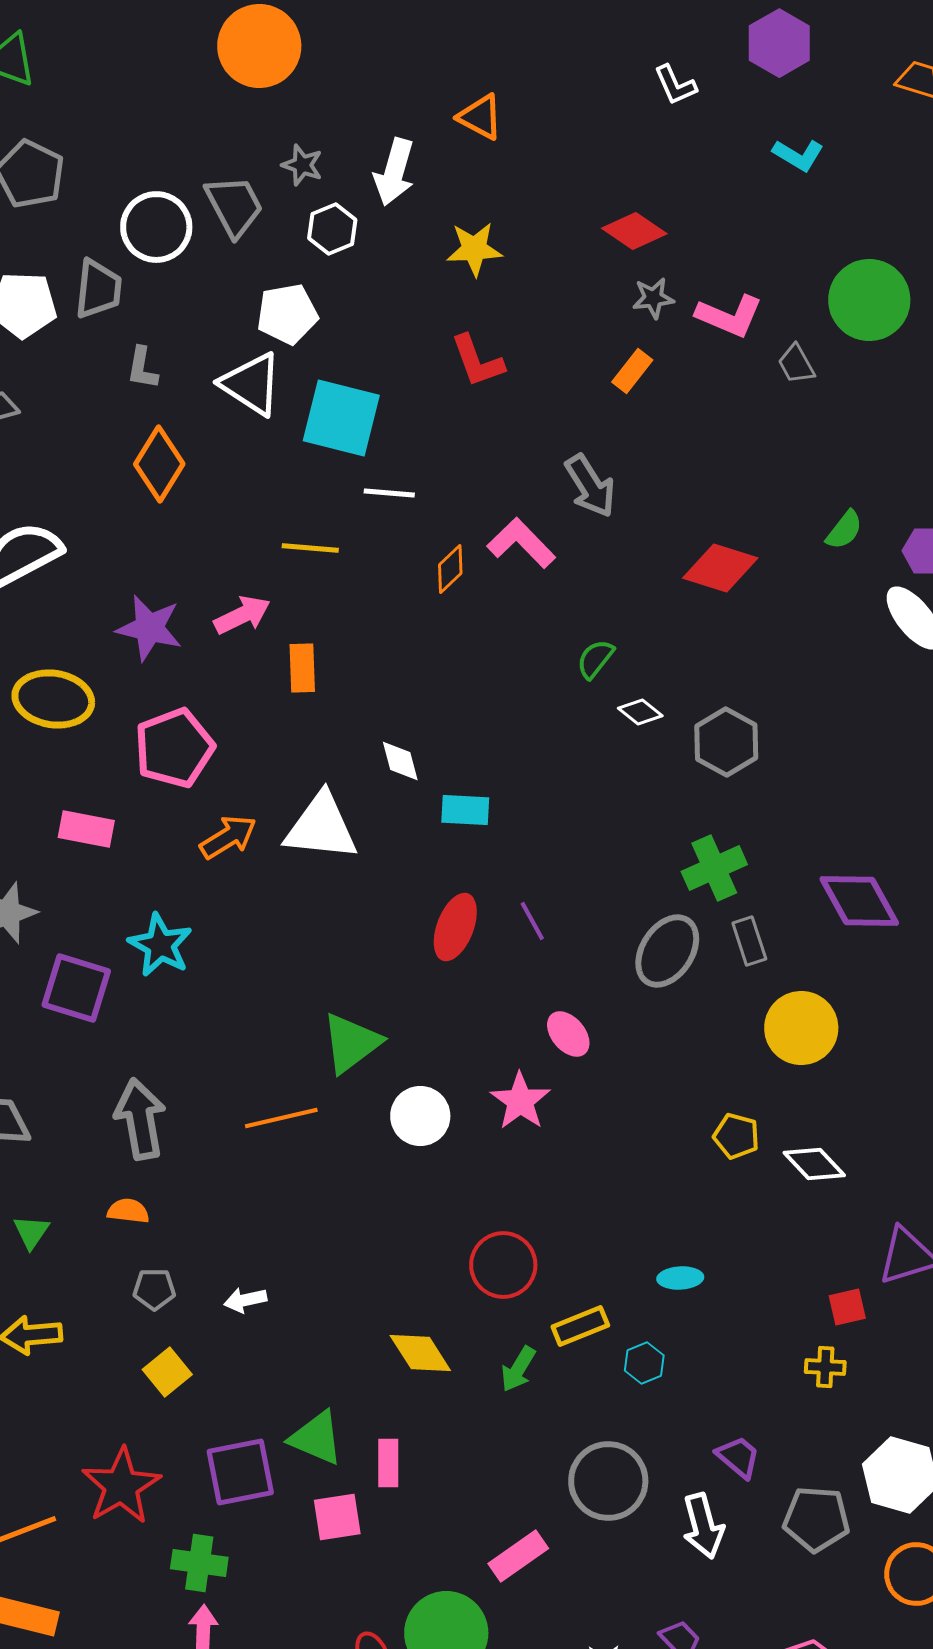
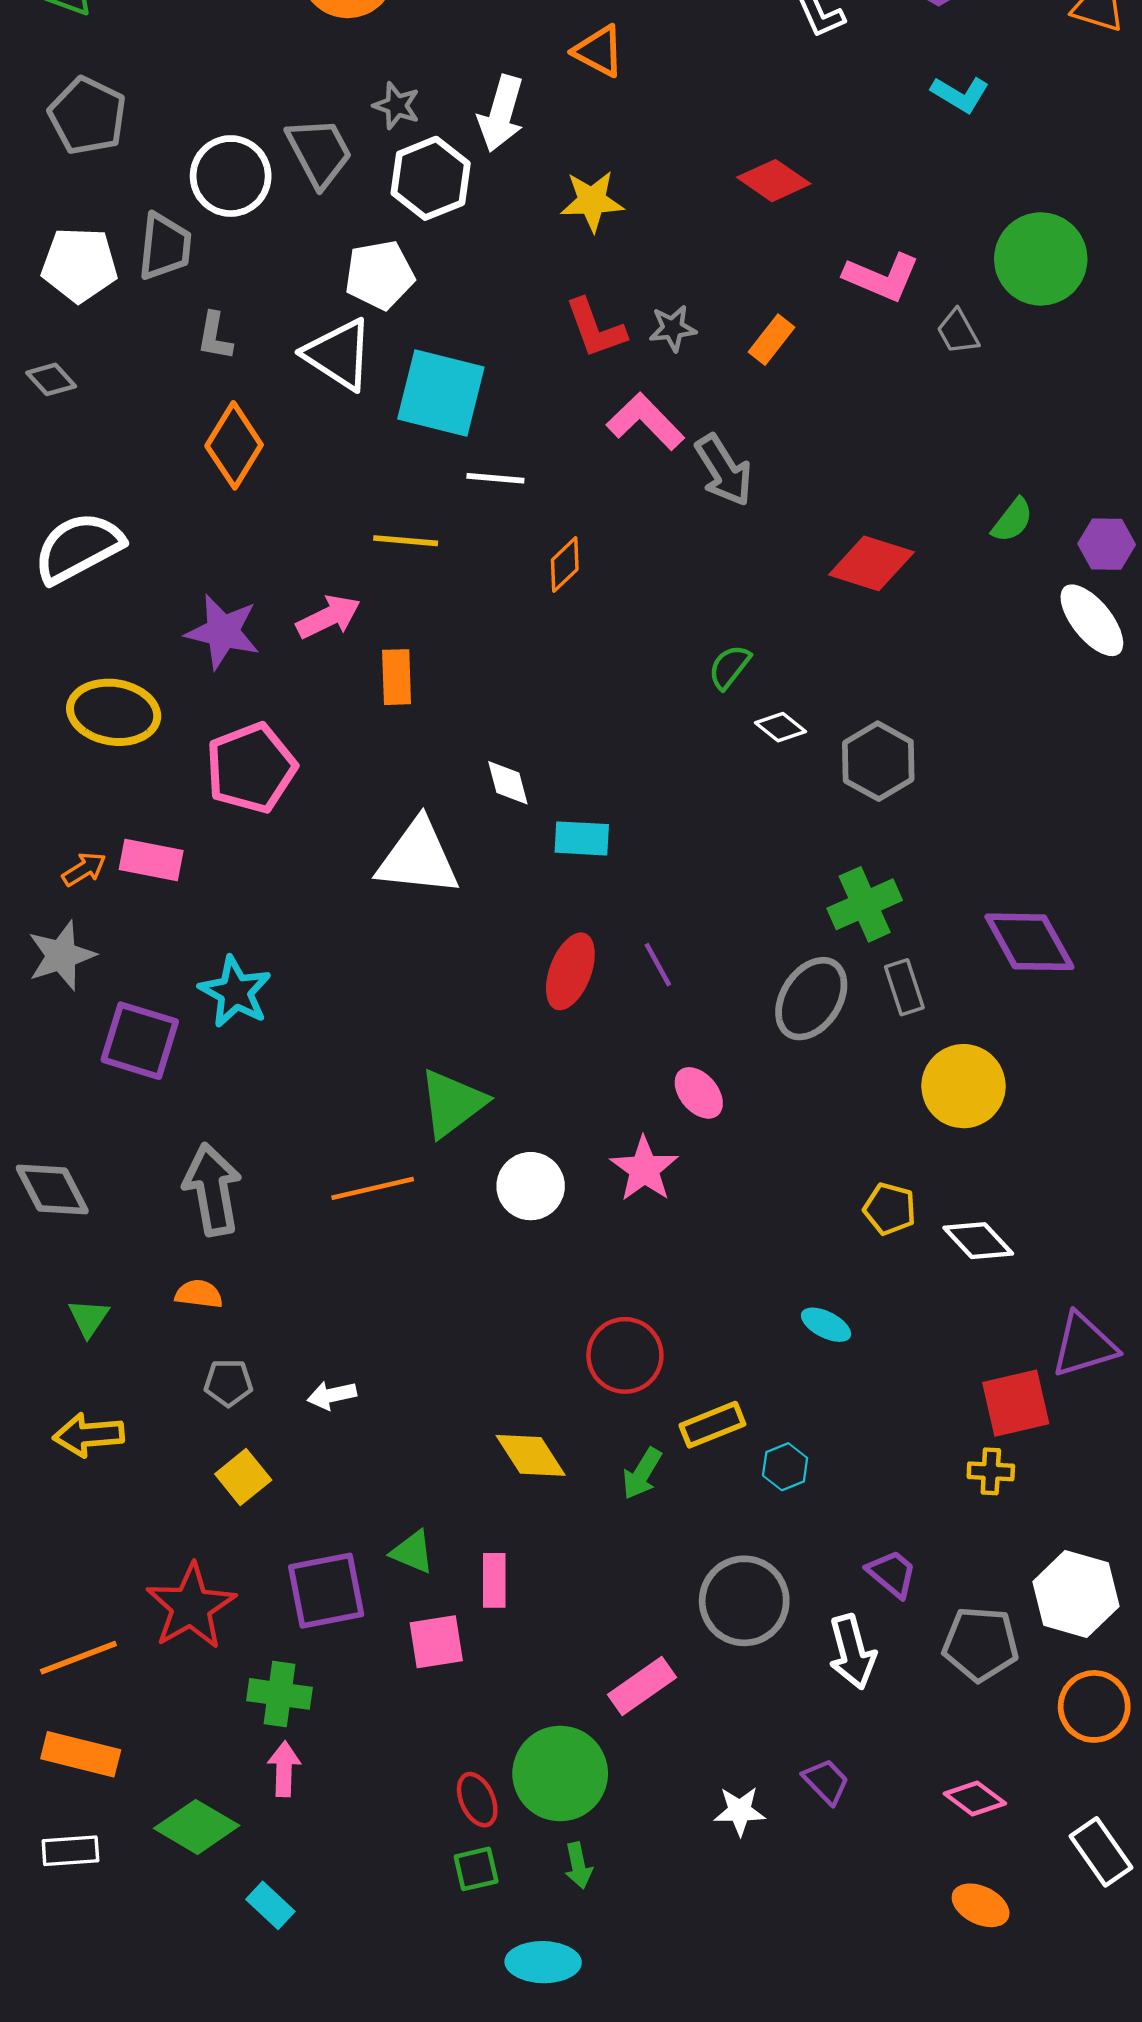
white hexagon: (332, 229) -> (431, 178), size x1.4
gray star: (653, 298) -> (673, 328), moved
pink L-shape: (521, 543) -> (645, 421), moved
orange arrow: (228, 837) -> (84, 869), moved, size x0.7
cyan ellipse: (680, 1278) -> (826, 1325), moved, turned 30
red square: (847, 1307) -> (1016, 1403), size x1.6
green triangle: (316, 1438) -> (412, 1552), size x0.7

